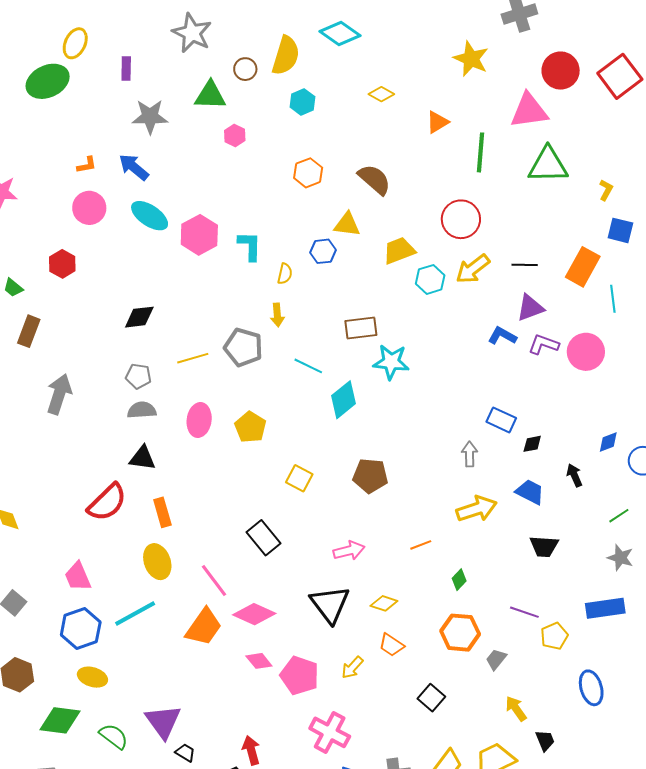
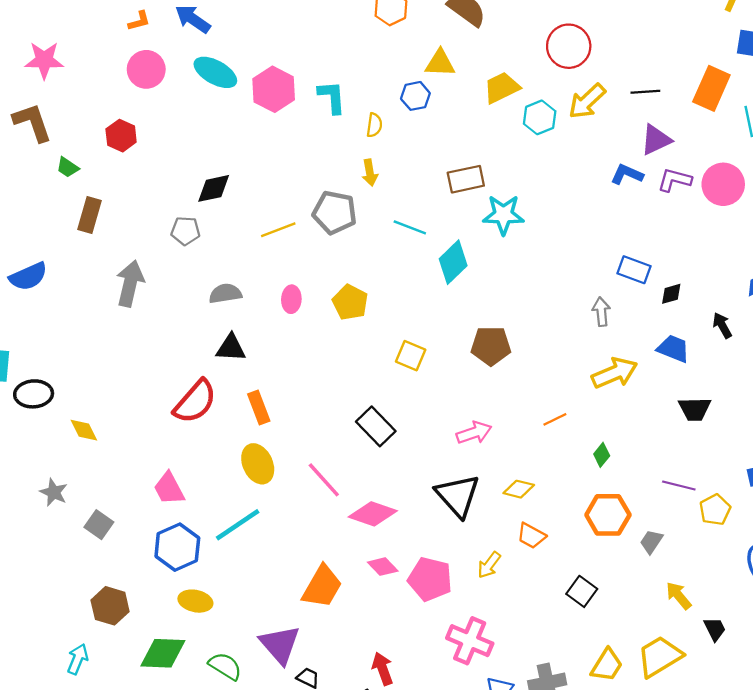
gray pentagon: (138, 376) -> (186, 231), moved
pink ellipse: (199, 420) -> (291, 299), size x0.7
orange trapezoid: (204, 627) -> (322, 587), moved

